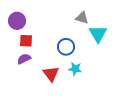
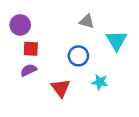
gray triangle: (82, 18) -> (87, 21), moved
cyan star: (75, 69) -> (100, 82), moved

